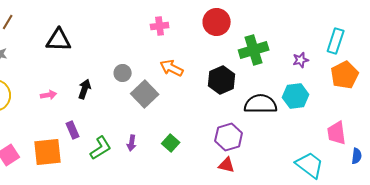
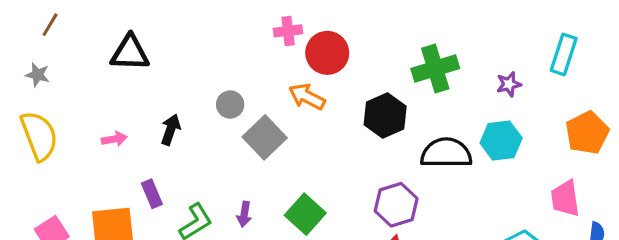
red circle: (217, 22) -> (327, 53), moved
orange pentagon: (345, 75) -> (587, 133), moved
green square: (171, 143) -> (305, 214), size x1.4

